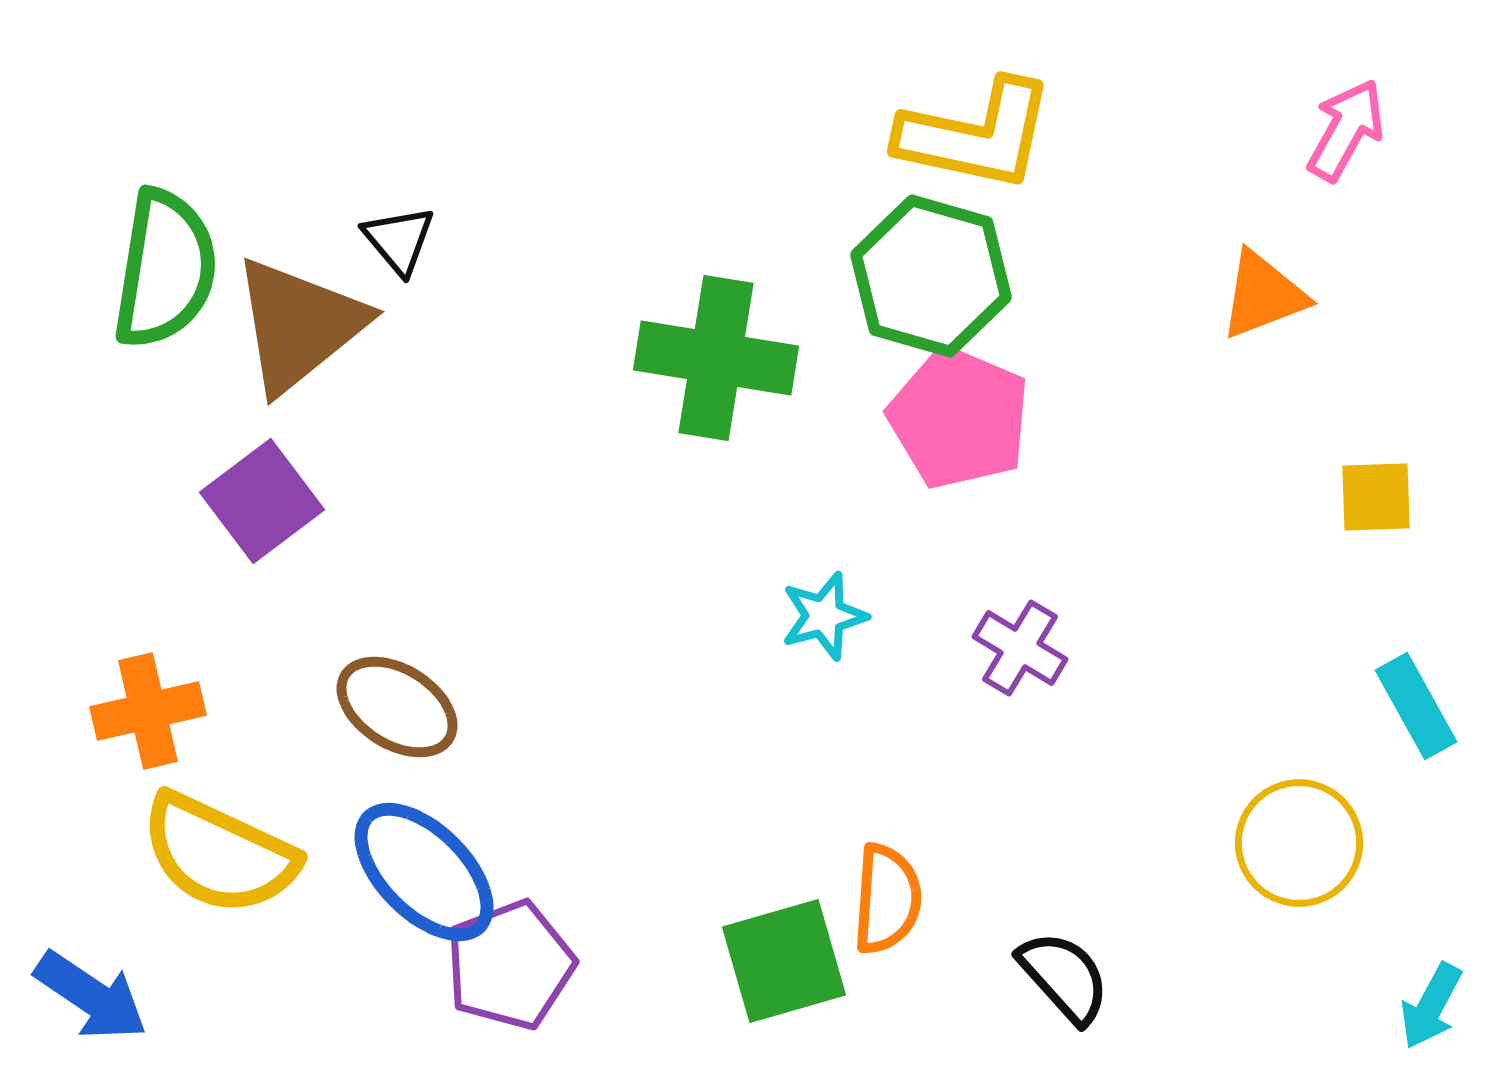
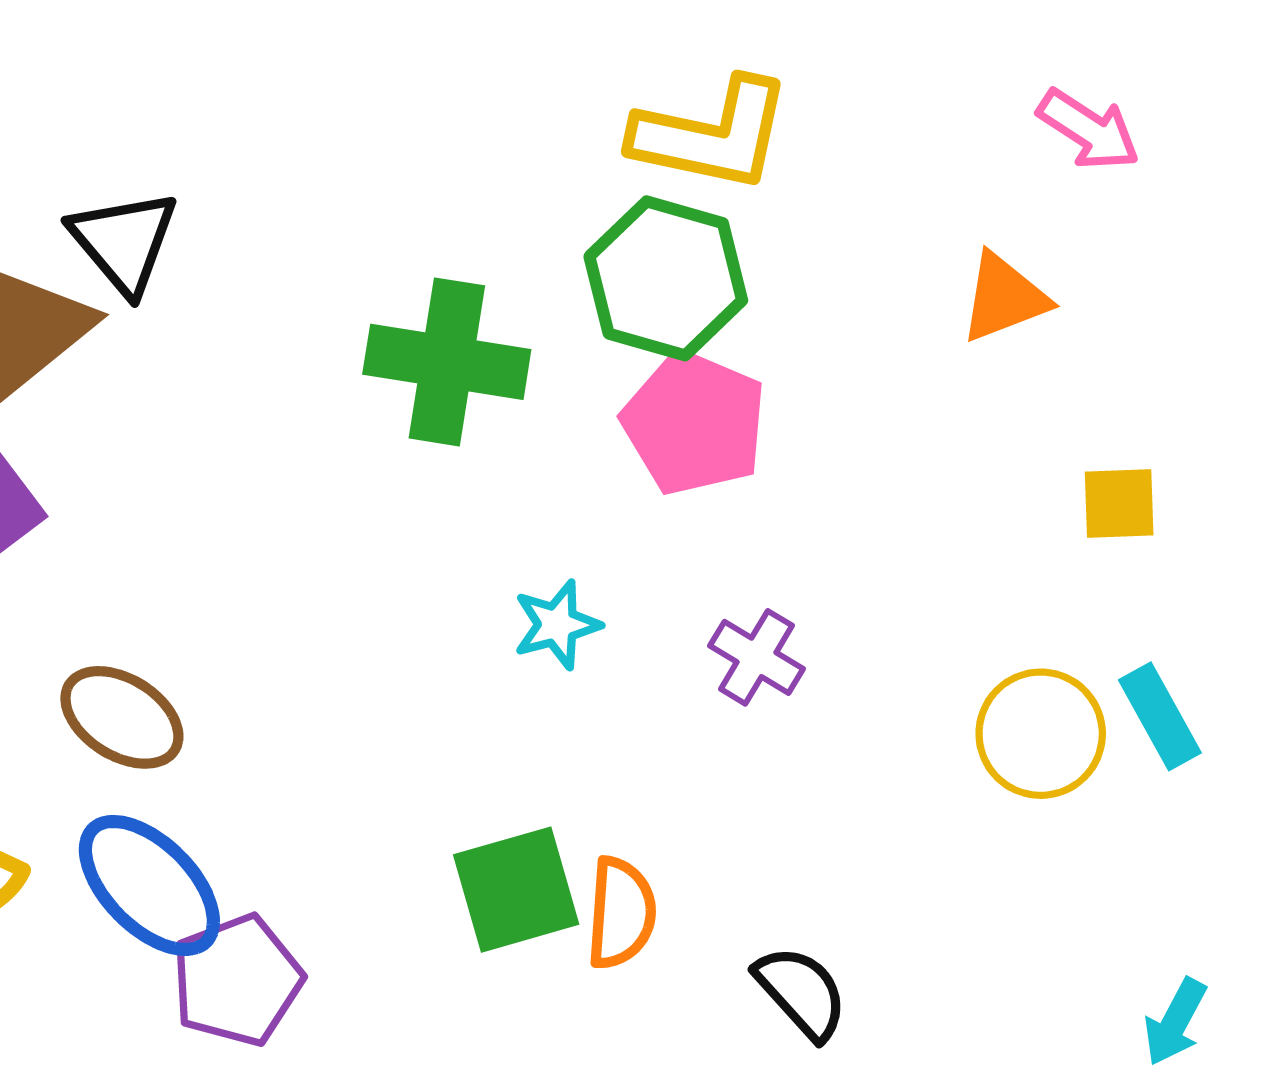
pink arrow: (1346, 130) -> (1089, 130), turned 94
black triangle: (399, 240) -> (124, 242), size x1.5
yellow circle: (1299, 843) -> (1041, 734), moved
green square: (784, 961) -> (516, 890), moved

